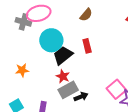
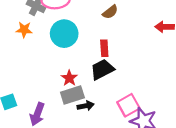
black trapezoid: (63, 55) -> (102, 69), moved
orange star: (22, 70) -> (24, 30), moved

